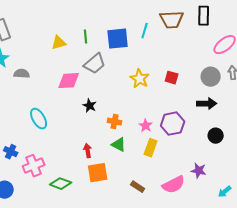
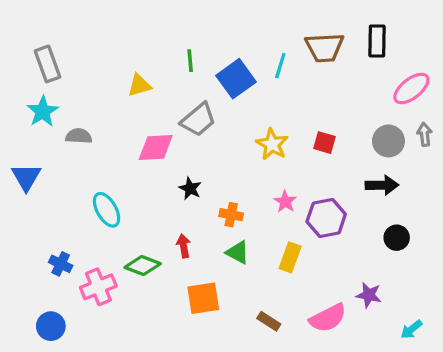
green line: (86, 37) -> (190, 61), moved
blue square: (118, 39) -> (236, 79), turned -30
pink star: (146, 126) -> (285, 202), moved
red arrow: (88, 151) -> (184, 246), moved
green diamond: (61, 184) -> (143, 266), moved

